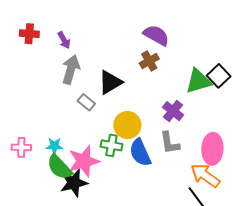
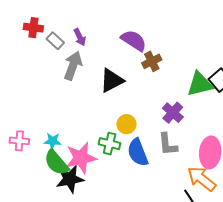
purple semicircle: (156, 35) -> (134, 40), moved
purple arrow: (64, 40) -> (80, 37), moved
gray rectangle: (86, 102) -> (55, 41), moved
yellow circle: (127, 125) -> (126, 124), size x0.7

